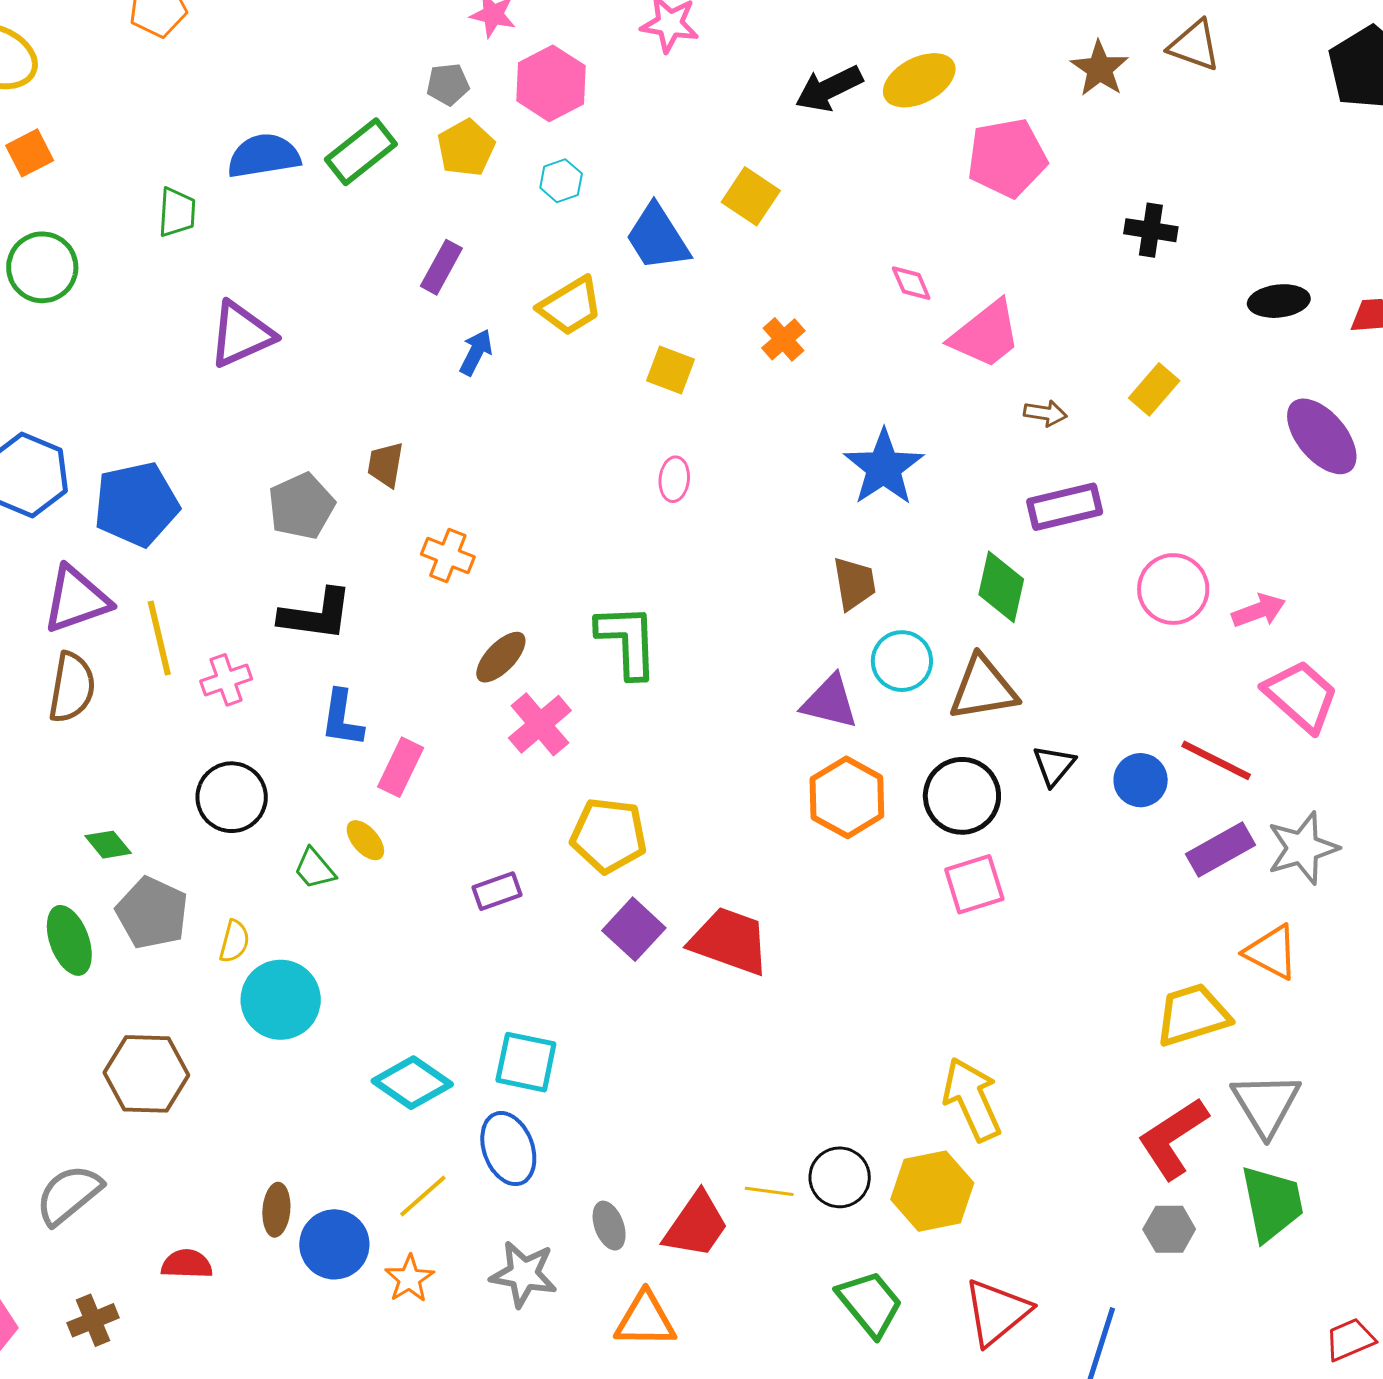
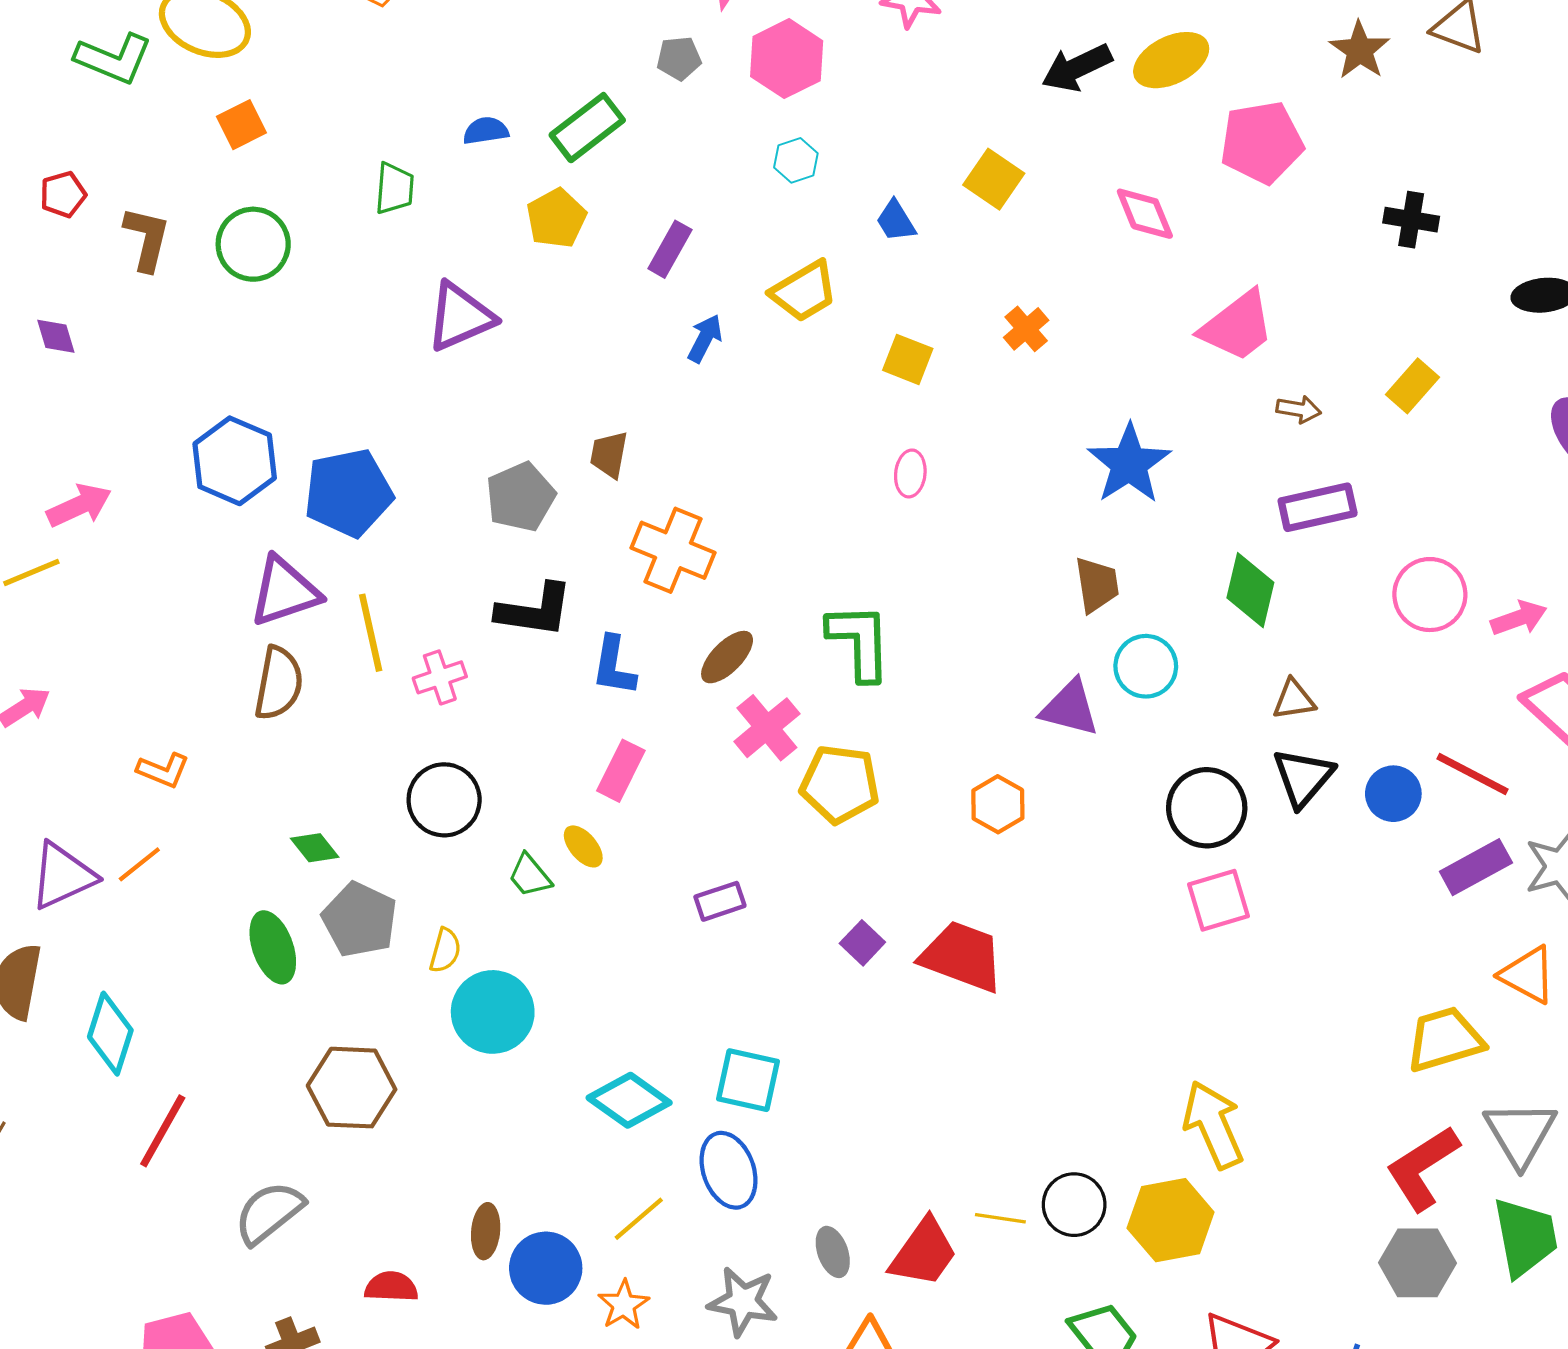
yellow pentagon: (466, 148) -> (556, 218), moved
blue semicircle: (264, 156) -> (486, 131), size x0.6
blue trapezoid: (657, 238) -> (896, 221), size x0.6
pink diamond: (911, 283) -> (1145, 214), moved, size x1.4
orange cross: (448, 556) -> (673, 550), size x1.5
brown triangle: (983, 688) -> (1294, 700), moved, size x0.6
blue L-shape: (342, 718) -> (614, 666), moved
black triangle: (1054, 766) -> (1303, 777), size x1.4
orange hexagon: (847, 797) -> (998, 804), moved, size x0.7
yellow pentagon: (609, 835) -> (840, 784), moved
purple square: (634, 929) -> (862, 943), size x0.7
gray hexagon: (1169, 1229) -> (1418, 1263), size x1.4

